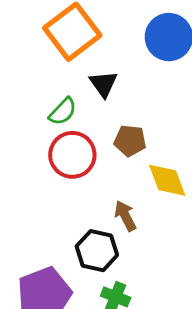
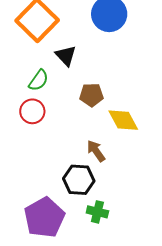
red circle: (72, 155) -> (32, 111), moved, size x0.7

